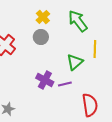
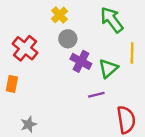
yellow cross: (43, 17) -> (59, 15), moved
purple cross: (45, 80) -> (81, 61), moved

